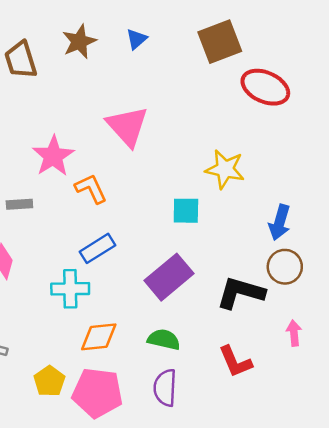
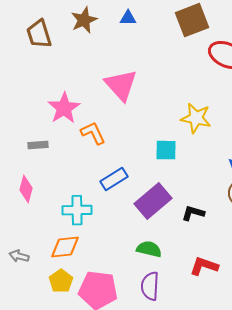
blue triangle: (137, 39) -> (128, 18), turned 42
blue rectangle: (97, 248) -> (114, 179), moved
black L-shape: (241, 293) -> (193, 213), moved, size x0.6
orange diamond: (99, 337) -> (65, 247), moved
red L-shape: (235, 362) -> (204, 266), turned 132

